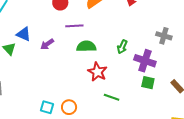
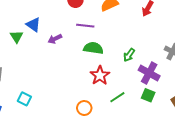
green line: (112, 97) -> (117, 97), moved, turned -63
cyan square: (47, 107) -> (24, 99), moved
orange circle: (69, 107) -> (84, 108), moved

